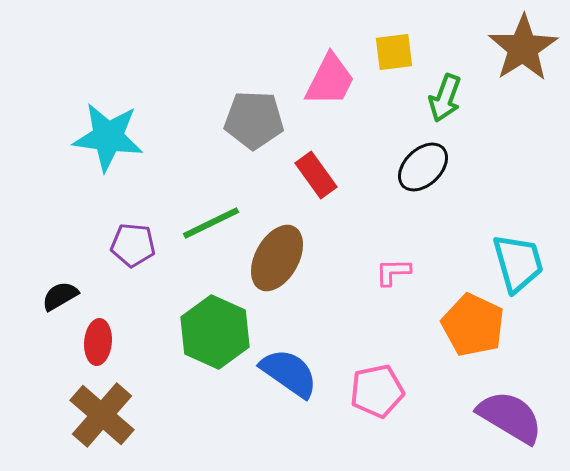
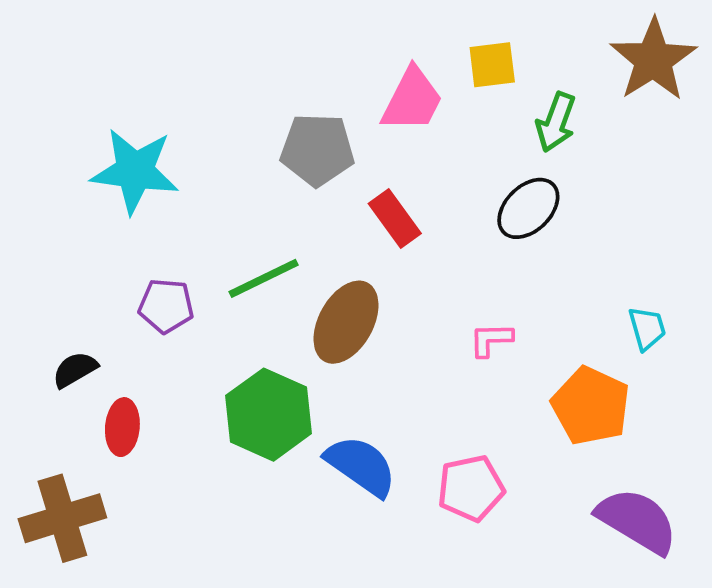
cyan trapezoid: (518, 263) -> (647, 328), size x0.6
brown cross: (102, 415) -> (62, 518), moved, turned 32

